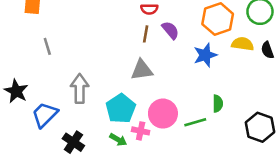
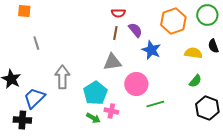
yellow semicircle: (243, 44) -> (193, 53), moved
blue star: (205, 55) -> (151, 50), moved, turned -30
green semicircle: (218, 104) -> (195, 81), moved, turned 40
pink circle: (163, 114) -> (136, 84), moved
black cross: (73, 142) -> (22, 120), moved, turned -30

